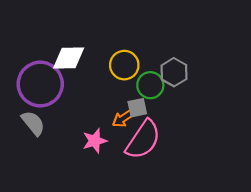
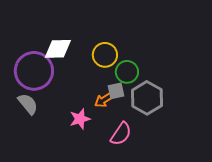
gray hexagon: (174, 72) -> (147, 98), moved, size x1.4
pink semicircle: (143, 140) -> (121, 134), moved, size x0.7

